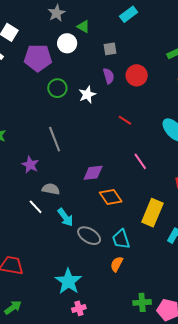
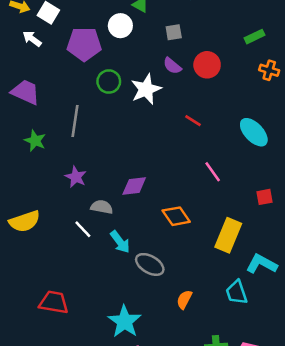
purple semicircle: (109, 76) -> (172, 66), turned 147
white star: (87, 95) -> (146, 89), size x1.4
gray line: (55, 139) -> (75, 121), moved, turned 30
purple diamond: (93, 173) -> (134, 186), moved
cyan trapezoid: (121, 239) -> (237, 292), moved

